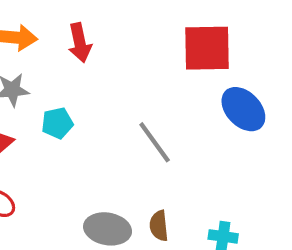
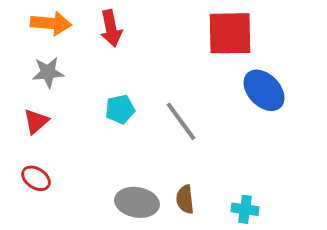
cyan pentagon: (57, 123) -> (120, 109), moved

